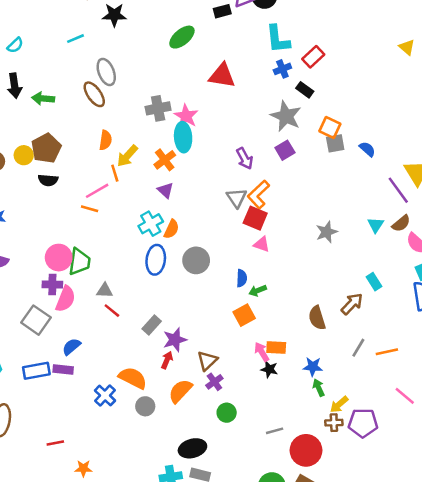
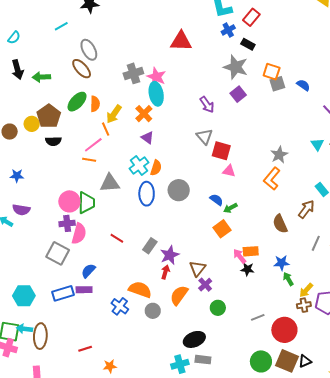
green ellipse: (182, 37) -> (77, 102), moved
orange L-shape: (258, 195) -> (272, 179), moved
blue semicircle: (242, 278) -> (216, 200), turned -48
gray triangle: (105, 291) -> (110, 183), moved, size x1.5

